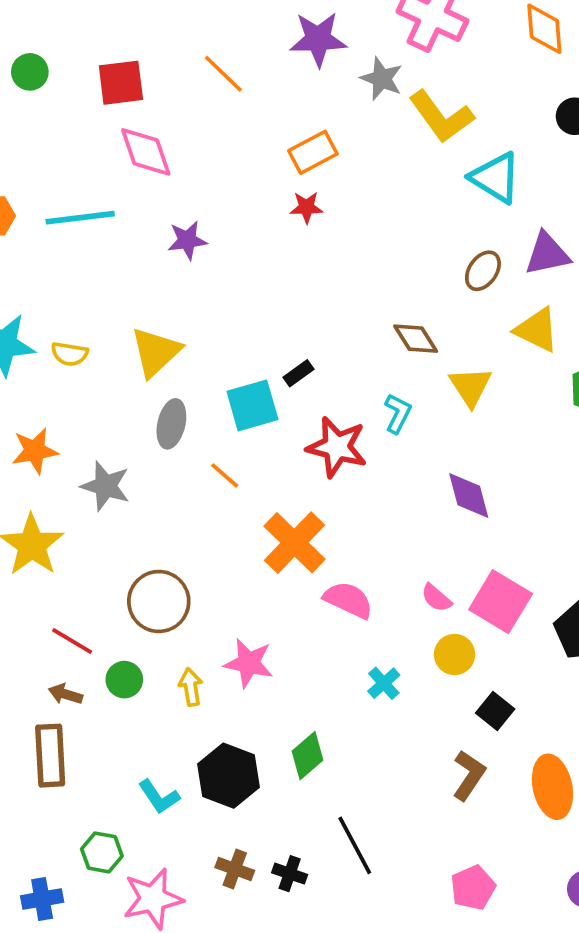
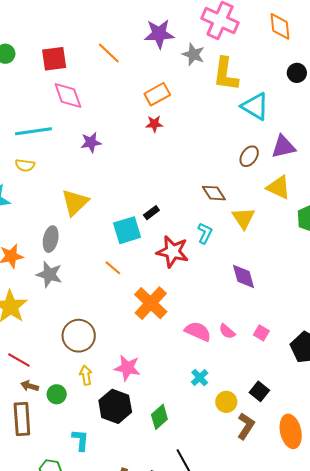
yellow L-shape: (441, 117) -> (226, 74), turned 45
yellow semicircle: (70, 354) -> (25, 165), moved
gray ellipse: (171, 424) -> (51, 239), moved
pink semicircle: (348, 600) -> (198, 331), moved
pink square: (501, 602) -> (261, 333), size x0.5
red line: (72, 641) -> (19, 360), moved
yellow circle: (455, 654) -> (226, 402), moved
green circle: (124, 680) -> (57, 394), moved
yellow arrow: (191, 687) -> (86, 375), moved
black hexagon: (228, 776) -> (115, 406), moved
cyan L-shape: (159, 797) -> (80, 440), turned -140

